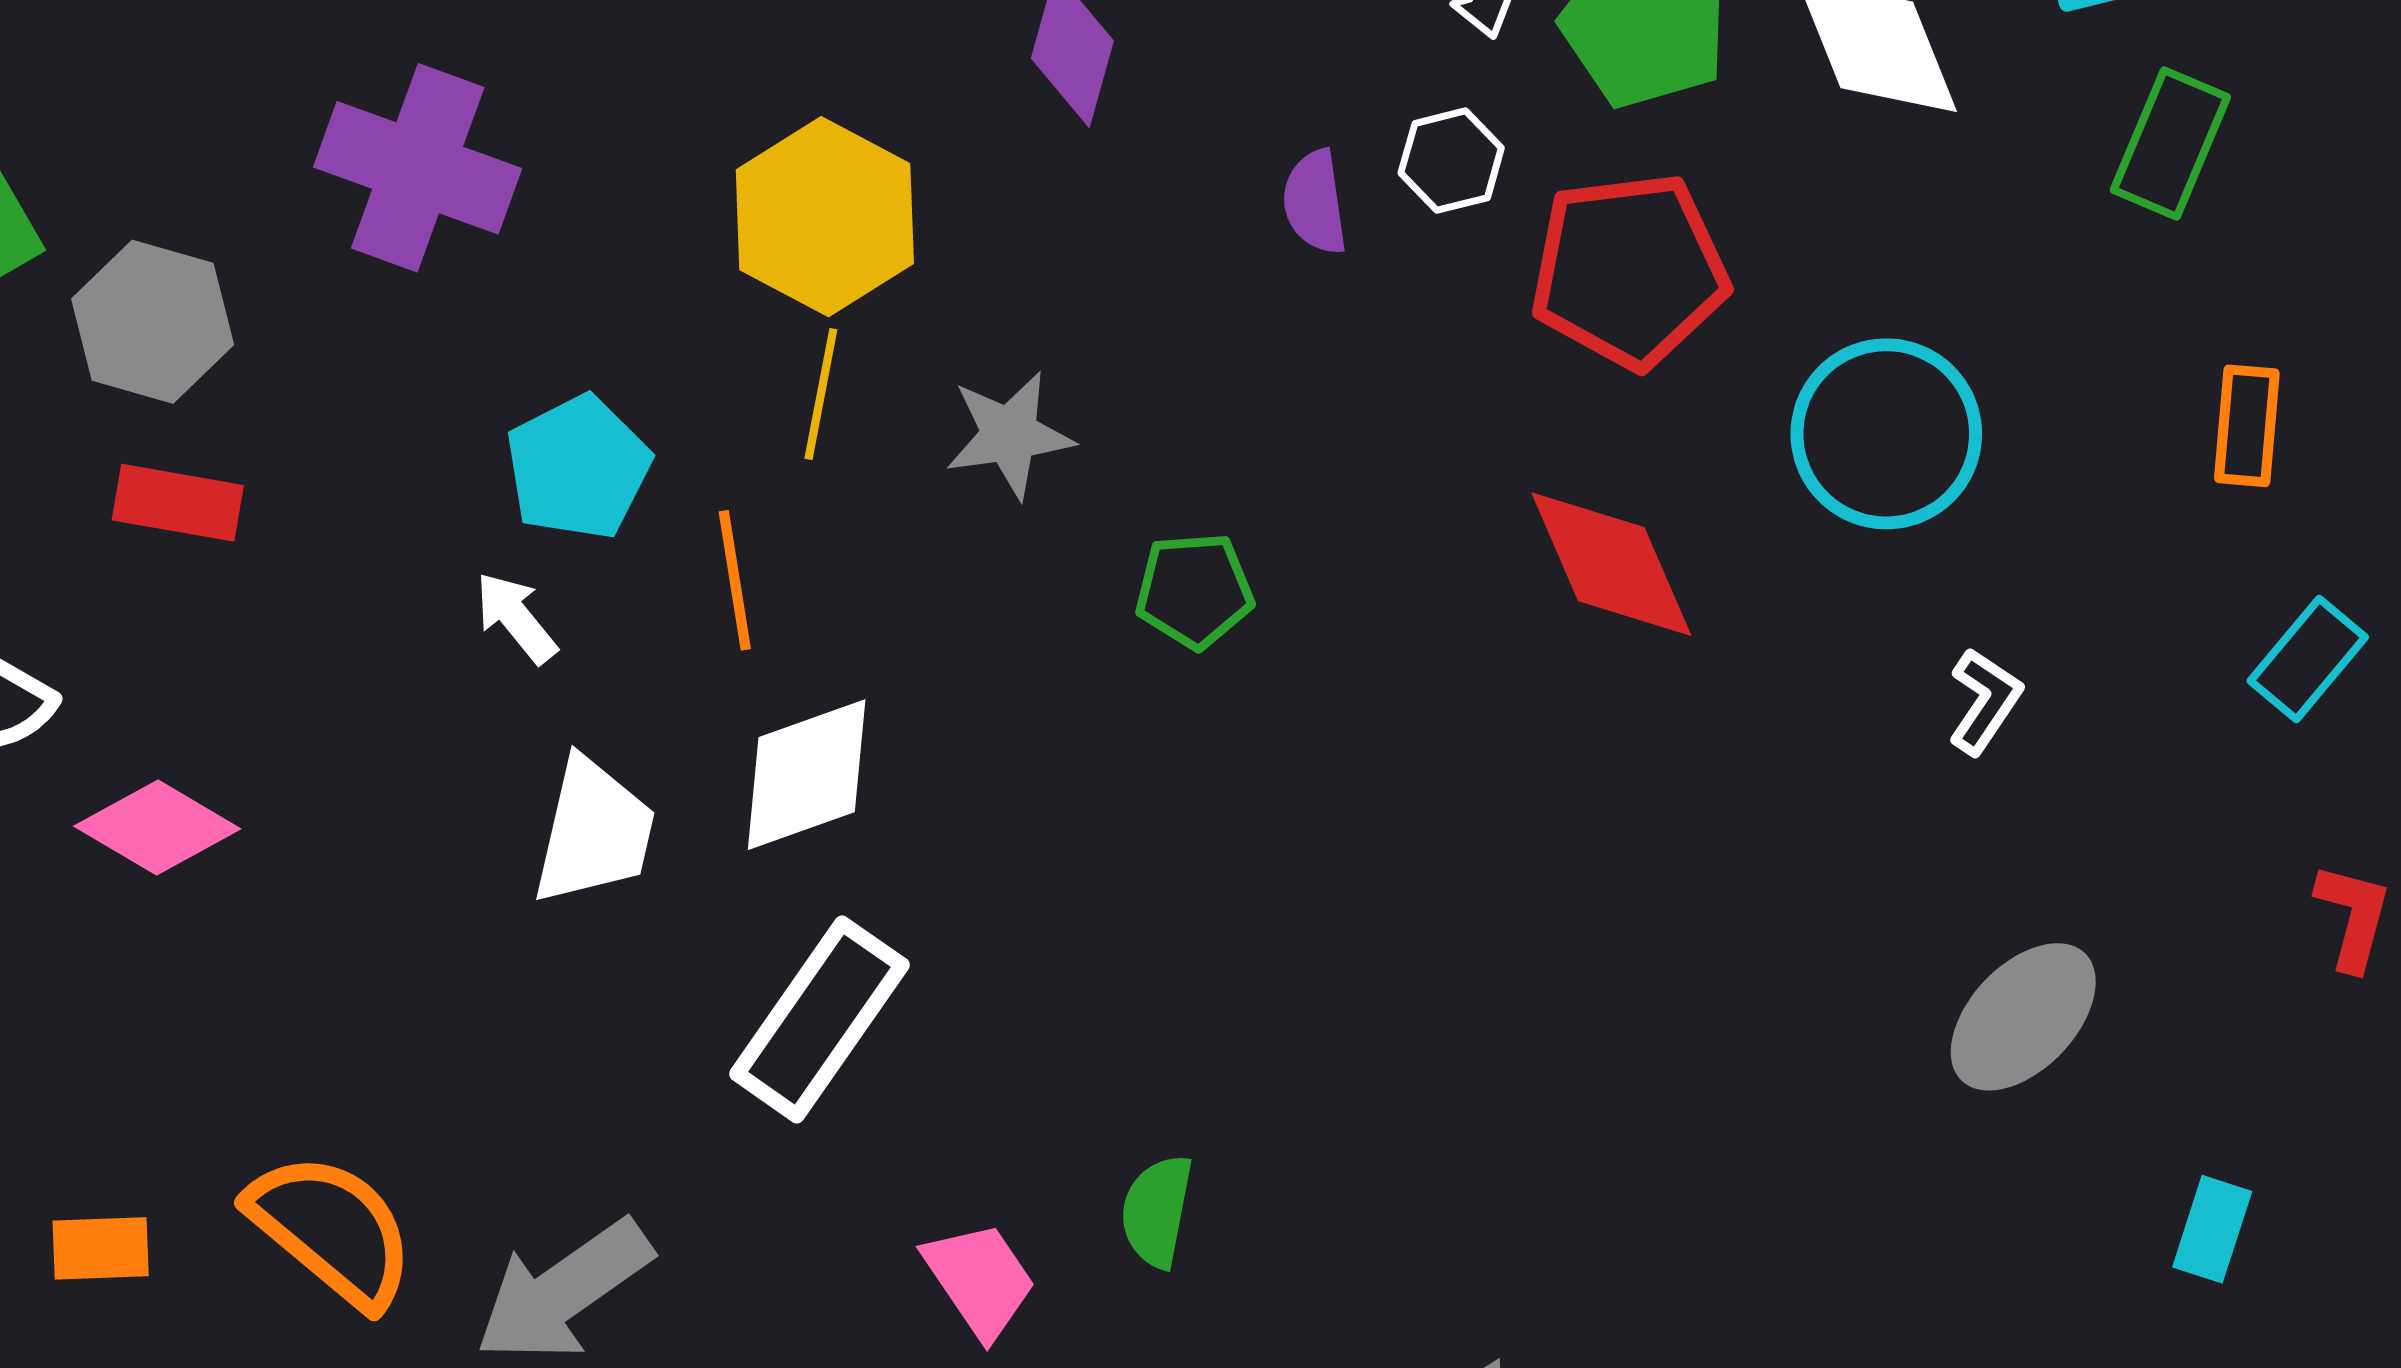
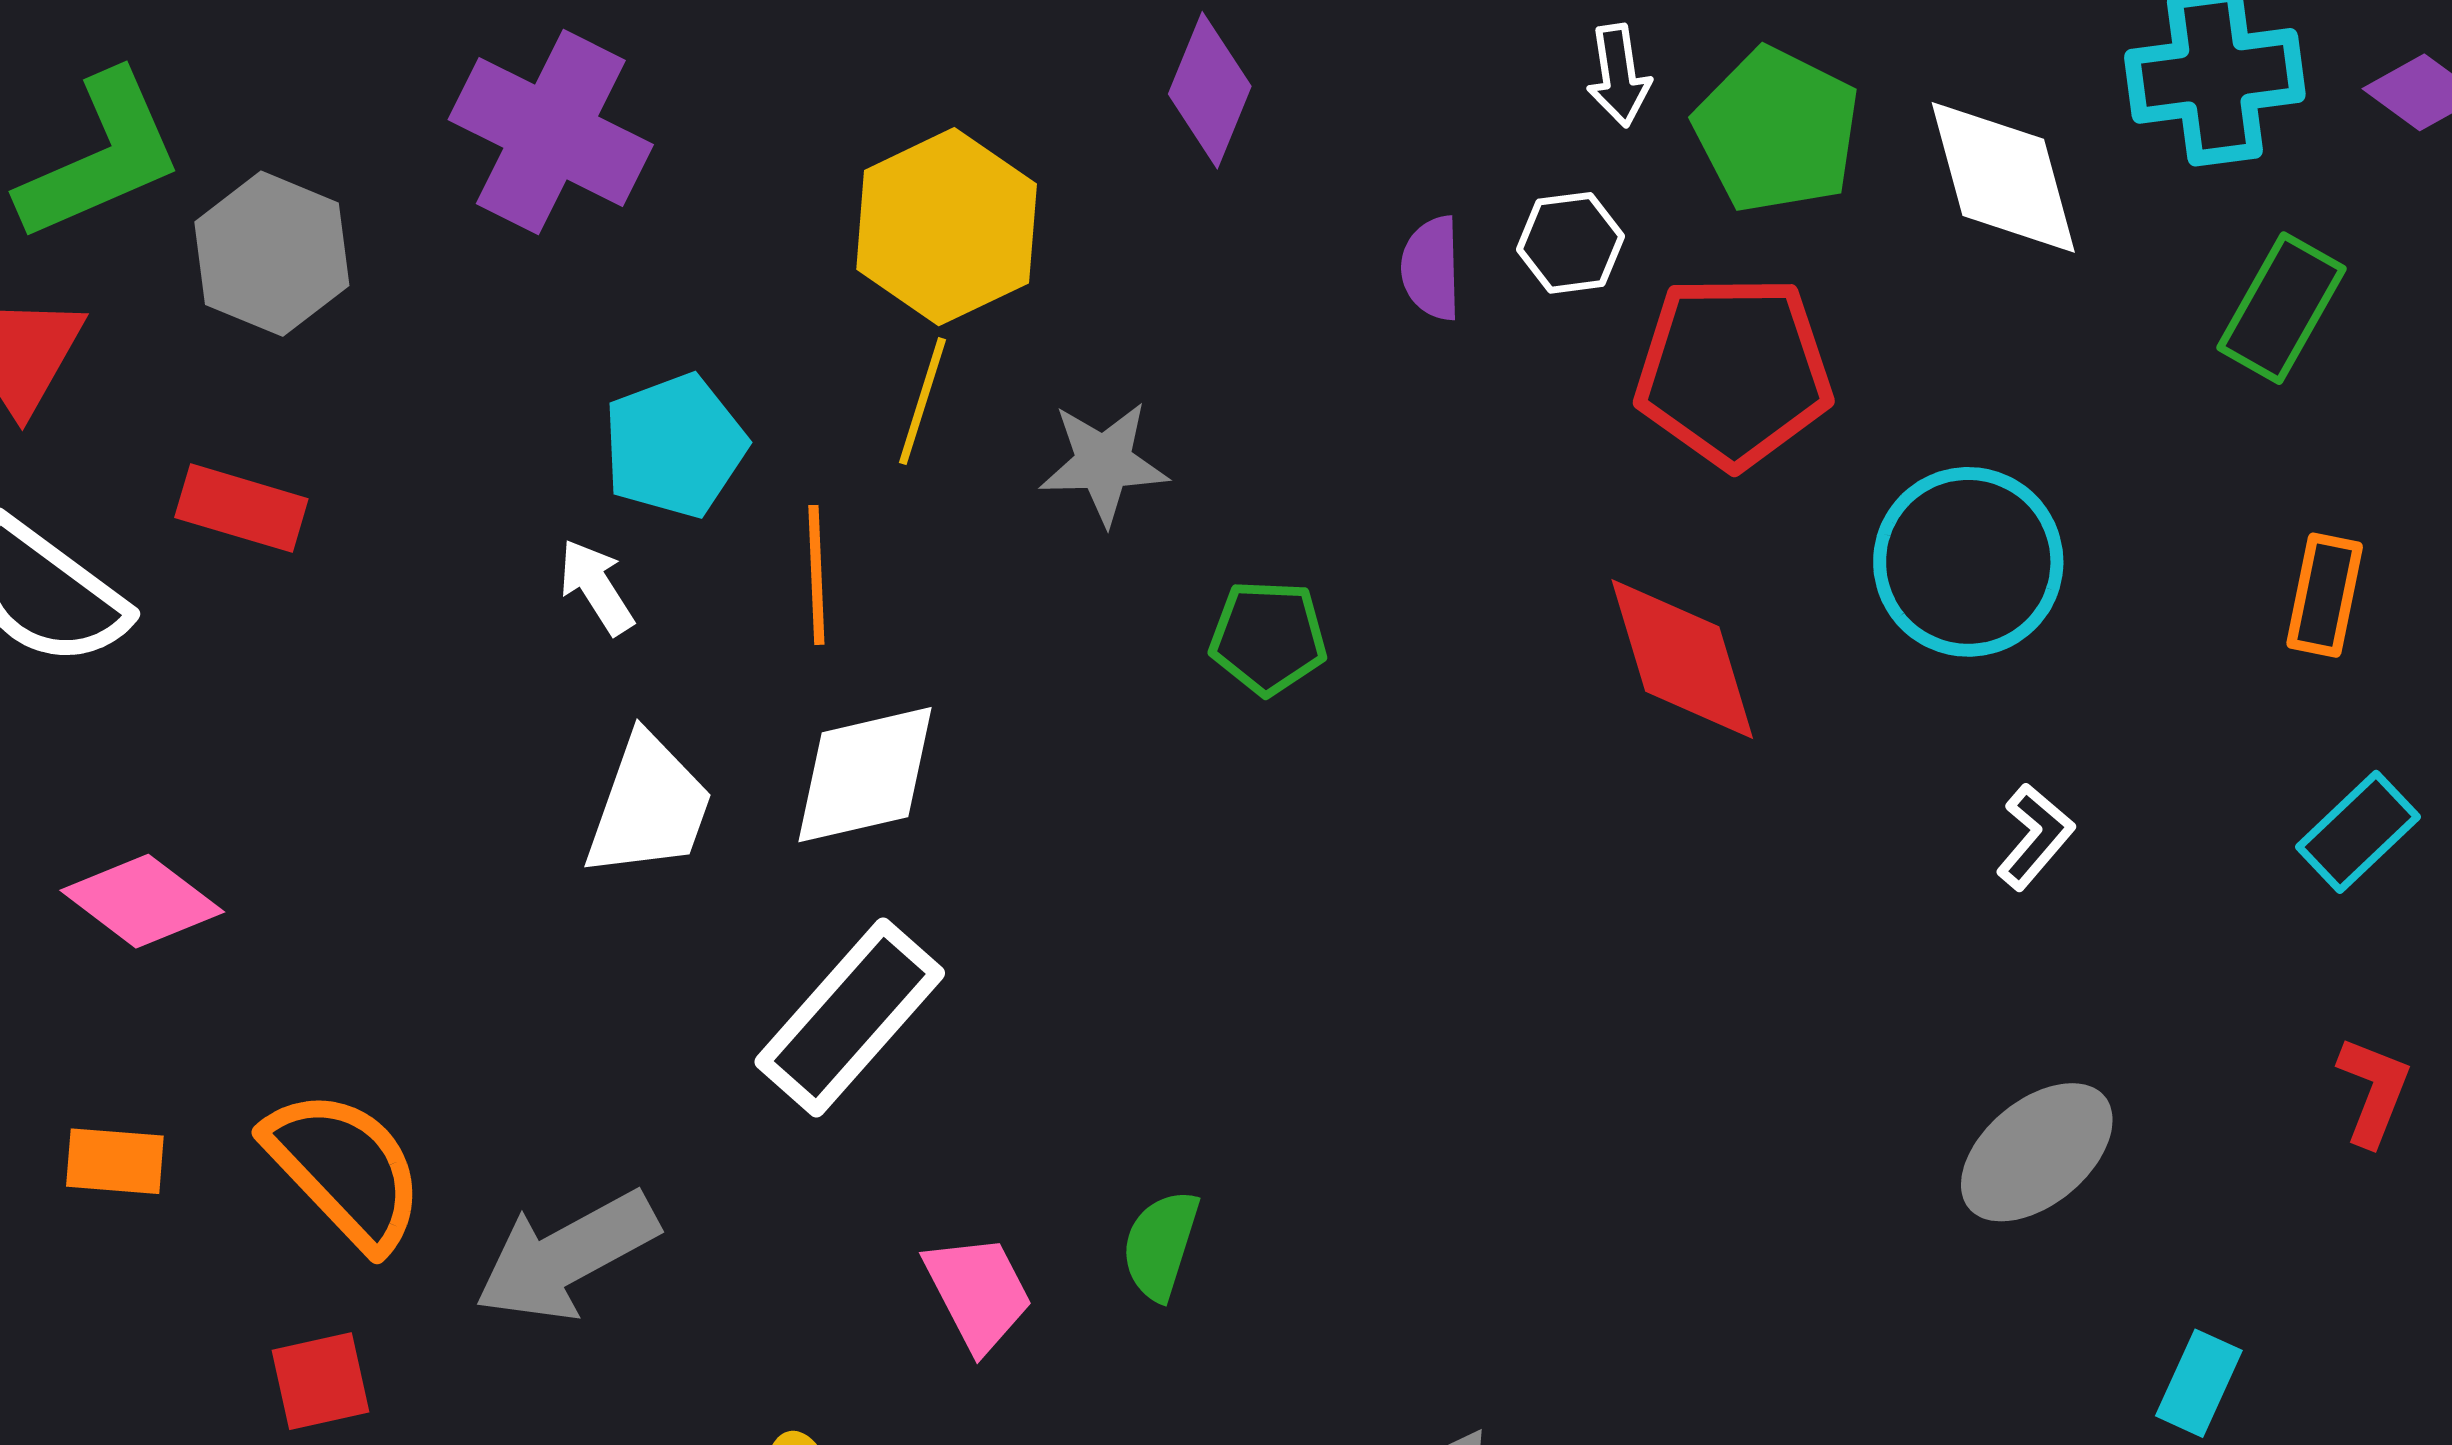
red rectangle: (178, 503) -> (241, 508), moved
pink diamond: (157, 827) -> (142, 901), moved

